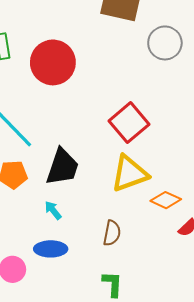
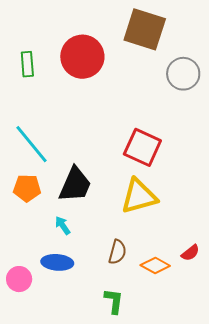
red circle: (53, 62) -> (82, 57), moved
red square: (129, 123) -> (142, 147), turned -30
orange diamond: (166, 200) -> (155, 265), moved

